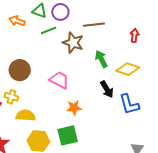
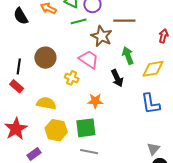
yellow diamond: (128, 69) -> (153, 69), turned -35
pink trapezoid: (59, 80) -> (89, 59), moved
black arrow: (107, 89) -> (117, 78), moved
yellow cross: (11, 97) -> (72, 78), moved

